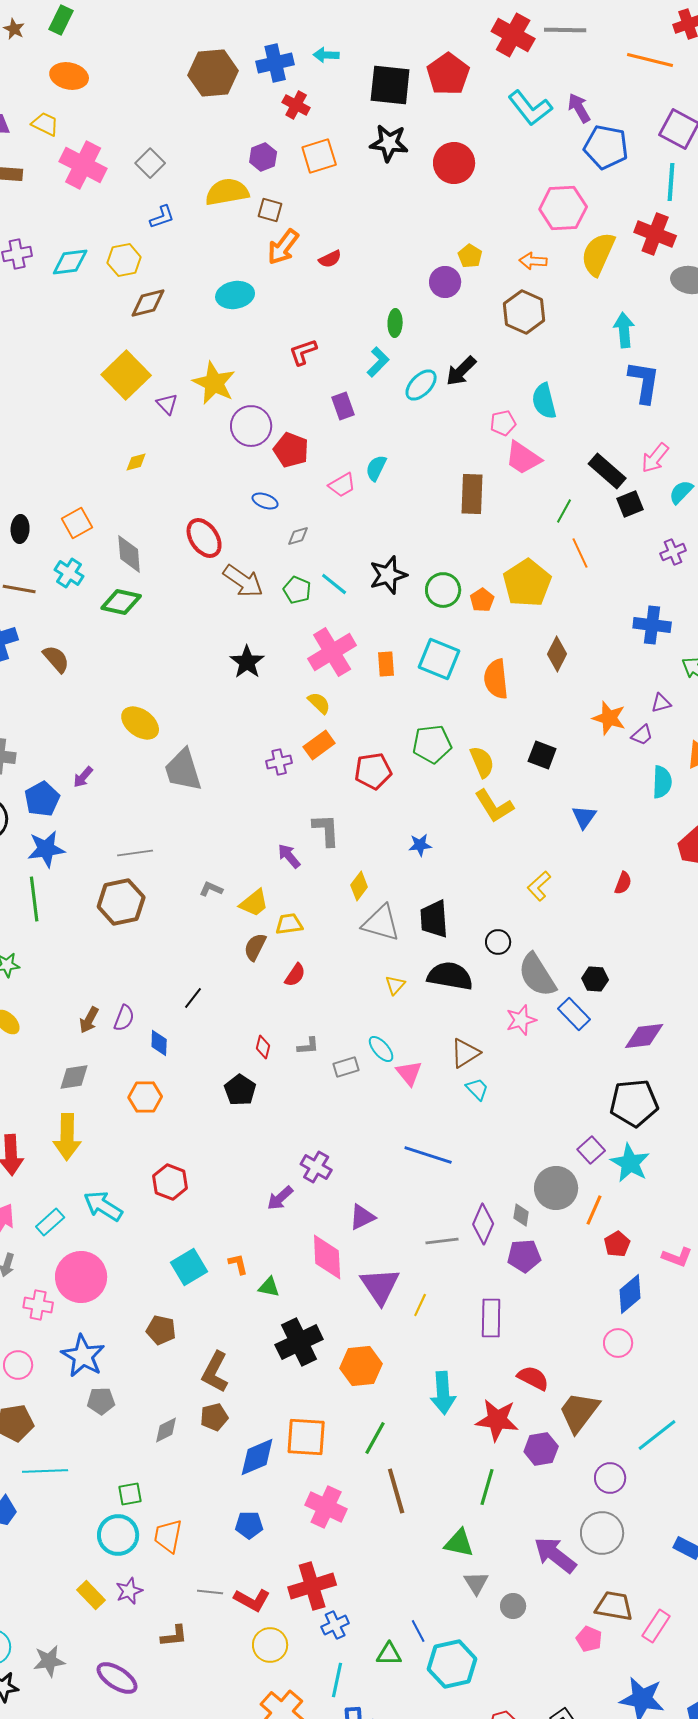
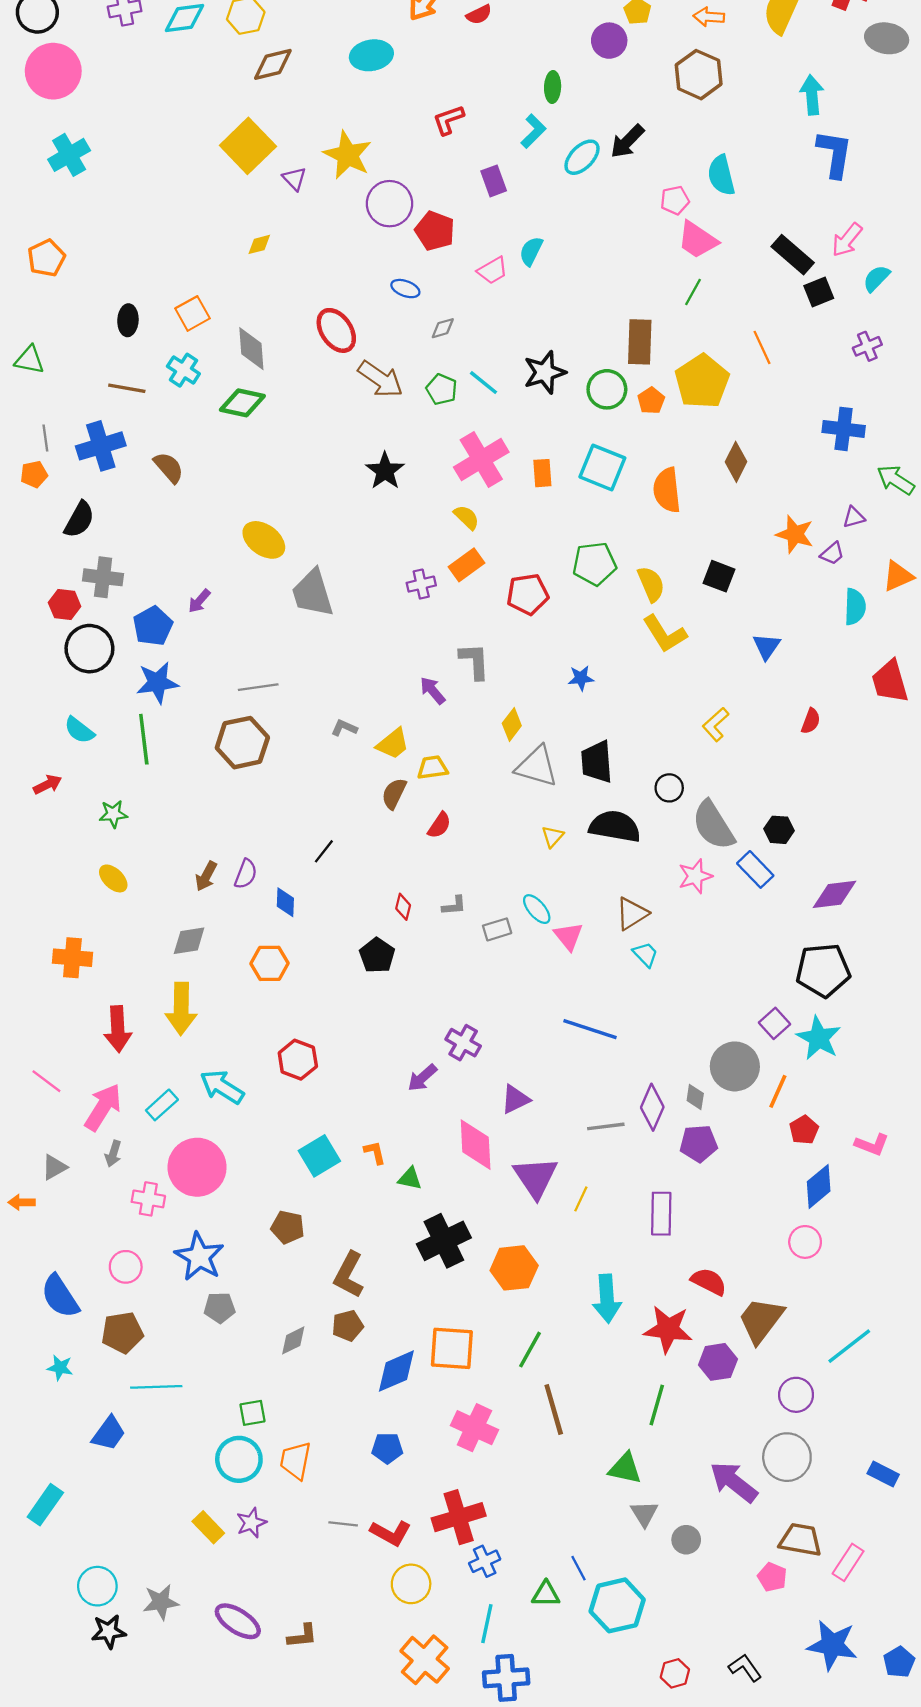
brown rectangle: (472, 494) -> (640, 342), moved
green line: (564, 511) -> (693, 292), moved
brown L-shape: (174, 1636) -> (302, 1636), moved

